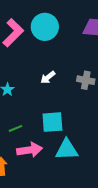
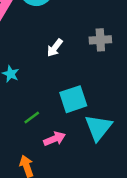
pink arrow: (30, 150) -> (55, 139), size x0.7
cyan triangle: (67, 150) -> (98, 127), turned -35

